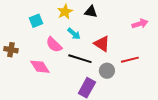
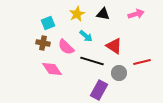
pink arrow: (140, 24) -> (136, 14), moved
brown cross: (11, 50) -> (43, 43), moved

